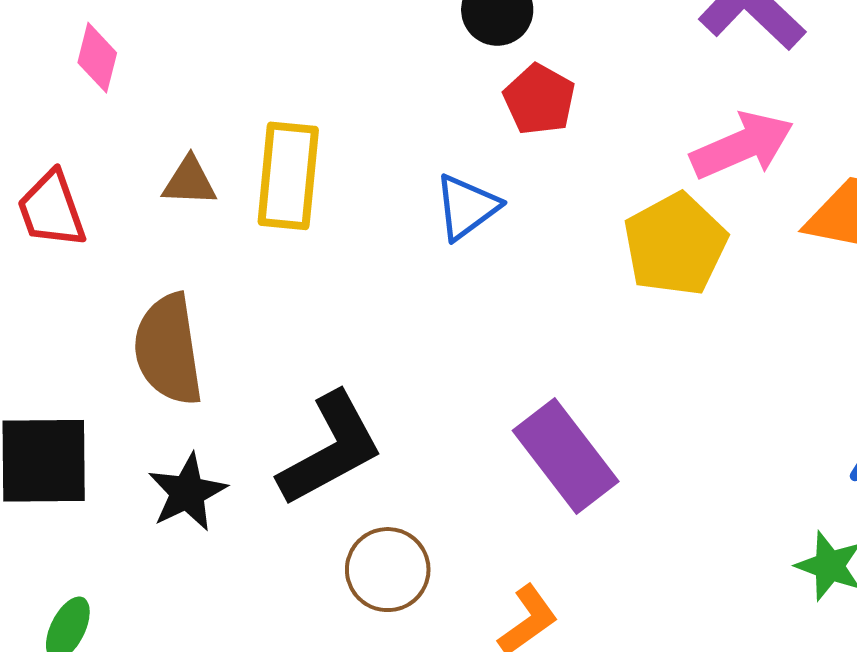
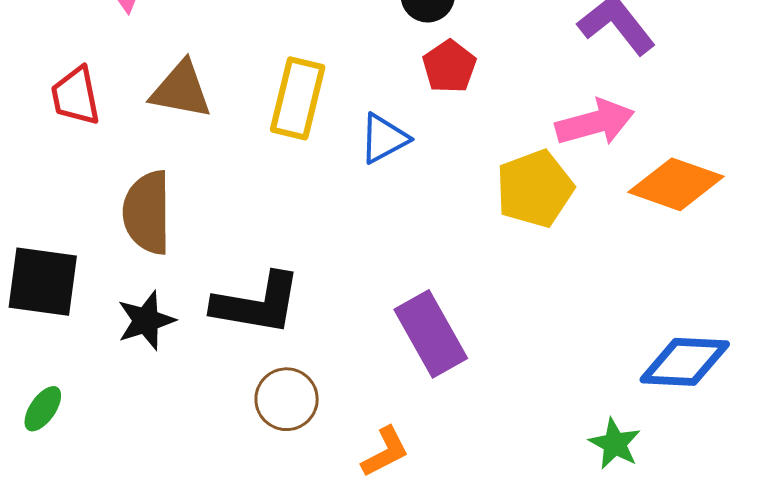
yellow rectangle: (288, 176) -> (298, 98), moved
brown triangle: (190, 181) -> (181, 90), size x1.5
black L-shape: (331, 449) -> (257, 304), turned 30

